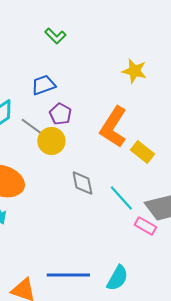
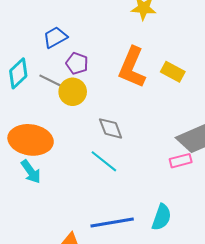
yellow rectangle: (142, 152) -> (173, 72), moved
cyan line: (121, 198) -> (104, 161), moved
pink rectangle: (145, 226) -> (181, 161), turned -35

